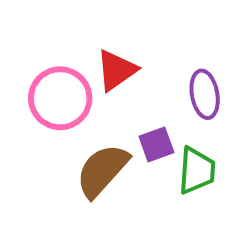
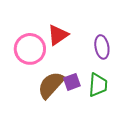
purple square: (156, 144) -> (72, 82), moved

